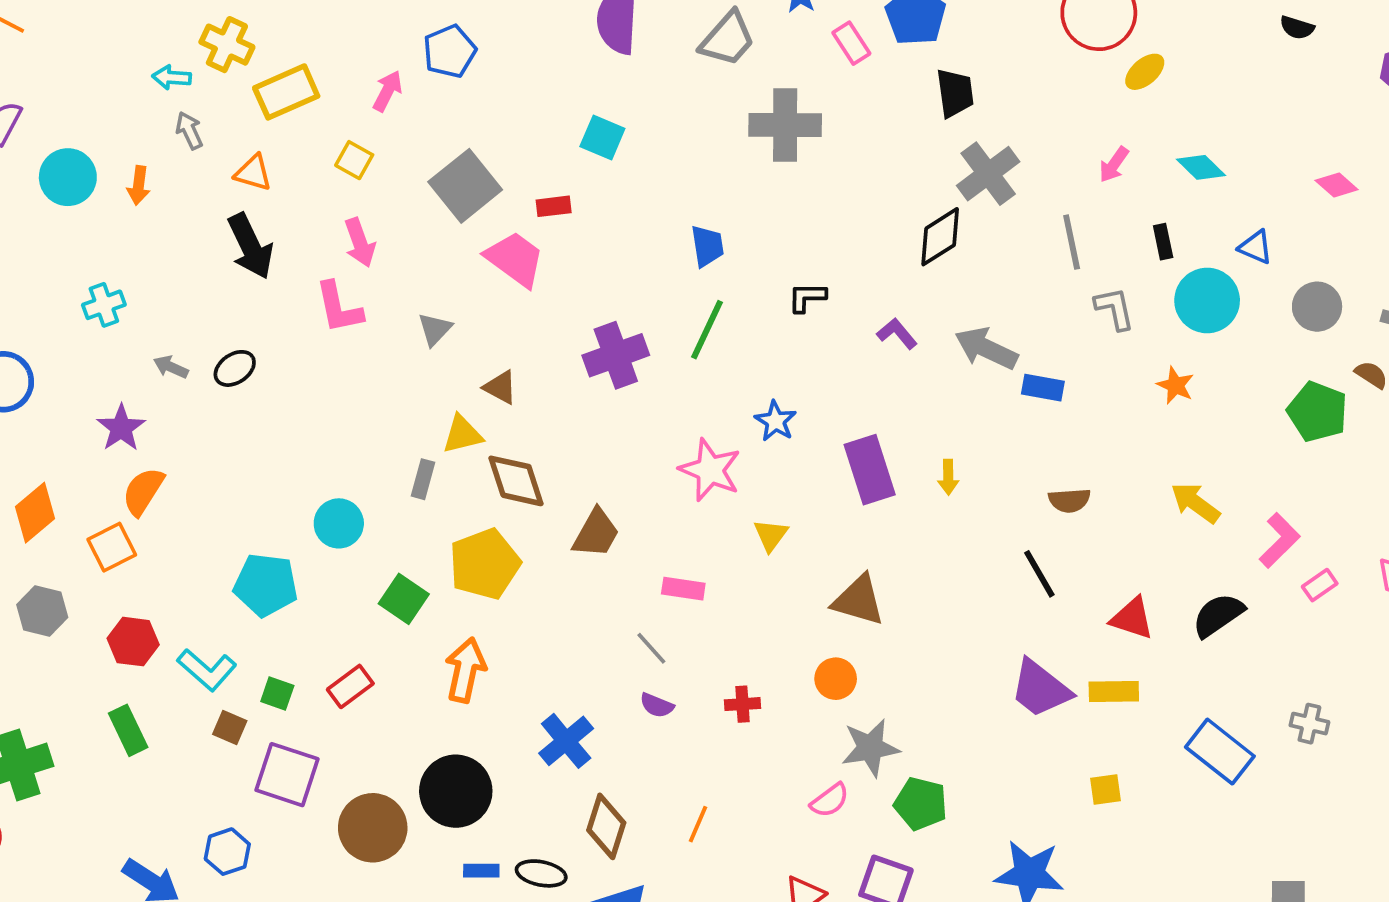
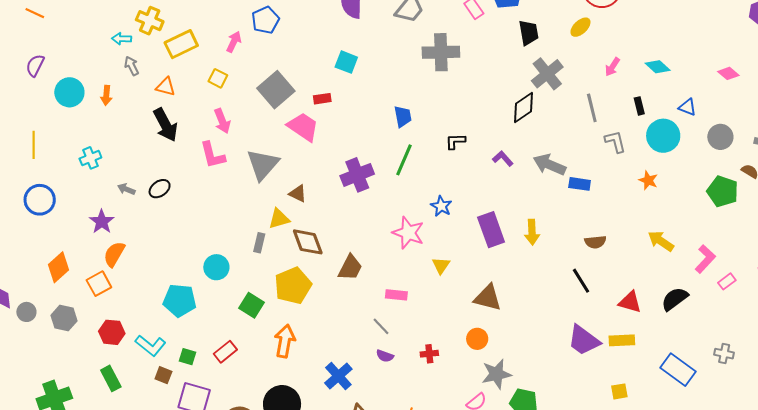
yellow ellipse: (1145, 72) -> (580, 27), moved
gray triangle: (435, 329) -> (263, 165), size x1.8
yellow arrow: (948, 477) -> (532, 232), size x1.4

